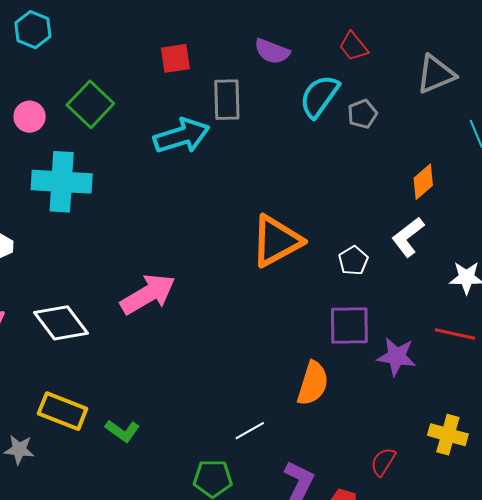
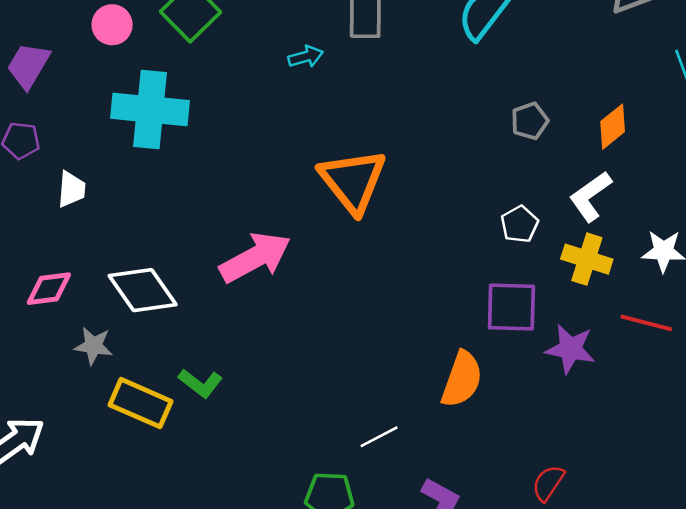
gray pentagon: (362, 114) -> (530, 121), moved
cyan arrow: (182, 136) -> (306, 57), size x0.5
orange triangle: (276, 241) -> (353, 181), moved, turned -42
green L-shape: (123, 431) -> (200, 383), moved
yellow cross: (448, 435) -> (587, 259), moved
gray star: (19, 450) -> (93, 346), moved

